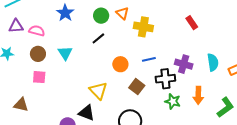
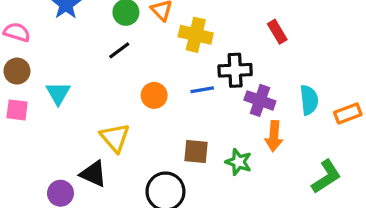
cyan triangle: (65, 53) -> (58, 93), moved
black cross: (165, 79) -> (235, 70), moved
brown square: (137, 87) -> (196, 151), moved, turned -35
orange arrow: (198, 95) -> (274, 136), moved

